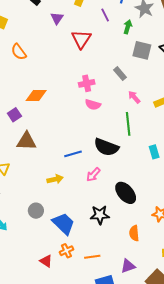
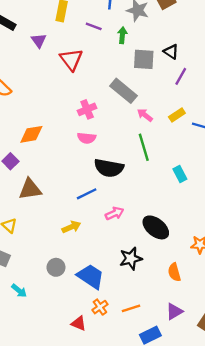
purple line: (105, 15) -> (94, 26), turned -32
gray rectangle: (120, 74) -> (123, 91), size x1.6
pink semicircle: (93, 105) -> (87, 138), moved
black semicircle: (106, 147) -> (109, 168), moved
pink arrow: (93, 175) -> (114, 213), turned -147

